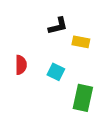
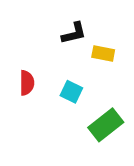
green rectangle: (83, 98) -> (106, 125), turned 40

